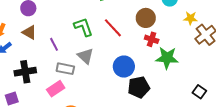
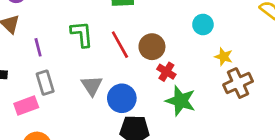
brown circle: (146, 18) -> (152, 47), moved
gray triangle: (85, 56) -> (92, 86), moved
gray rectangle: (65, 69) -> (45, 83), turned 48

